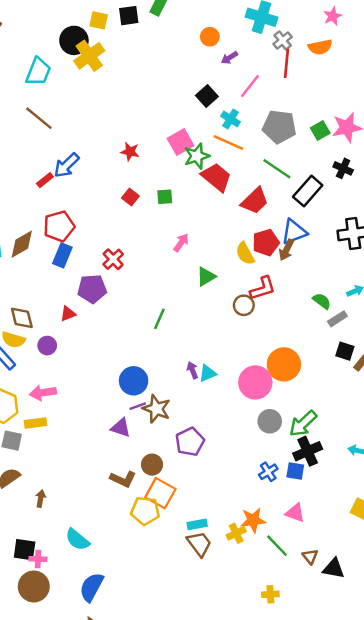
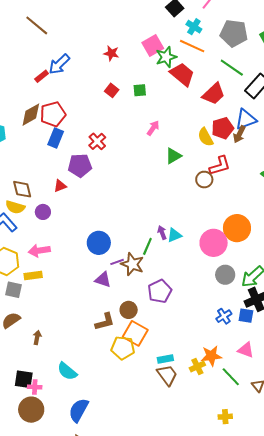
brown diamond: (22, 244) -> (31, 115), moved
green line: (159, 319) -> (147, 246), moved
blue circle: (134, 381) -> (99, 243), moved
brown L-shape: (123, 479) -> (105, 322), turned -40

